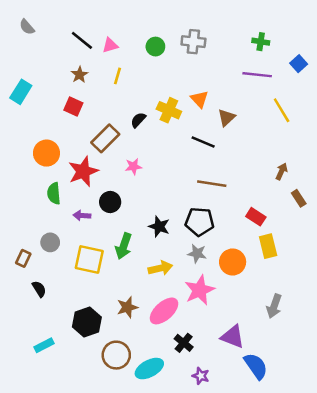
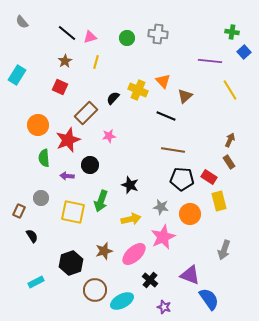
green cross: (261, 42) -> (232, 32), moved
brown rectangle: (299, 198) -> (229, 162), moved
black pentagon: (200, 222) -> (182, 179), moved

